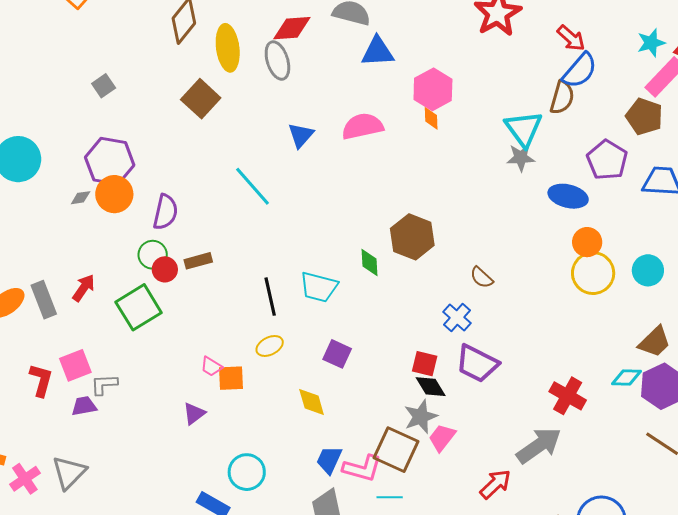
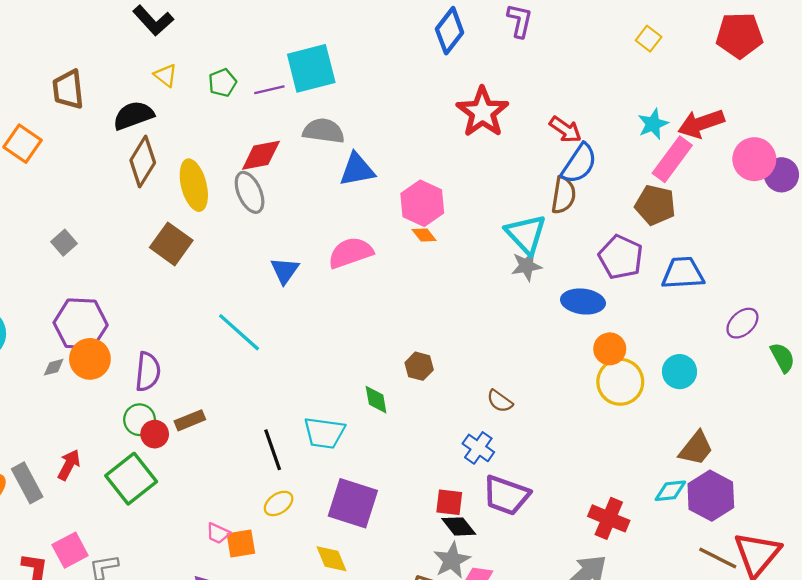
orange diamond: (431, 118) -> (424, 235), turned -30
brown hexagon: (412, 237) -> (419, 366), size x0.6
purple square: (337, 354) -> (353, 503), size x1.6

